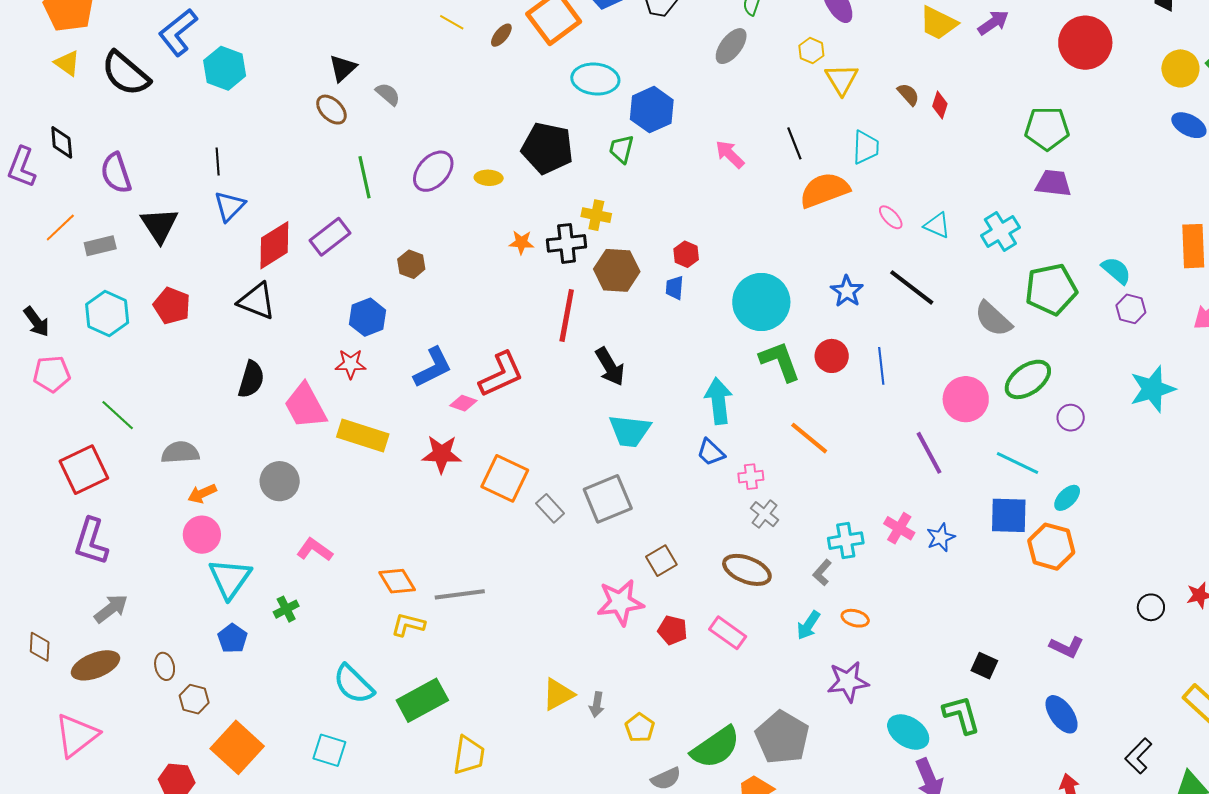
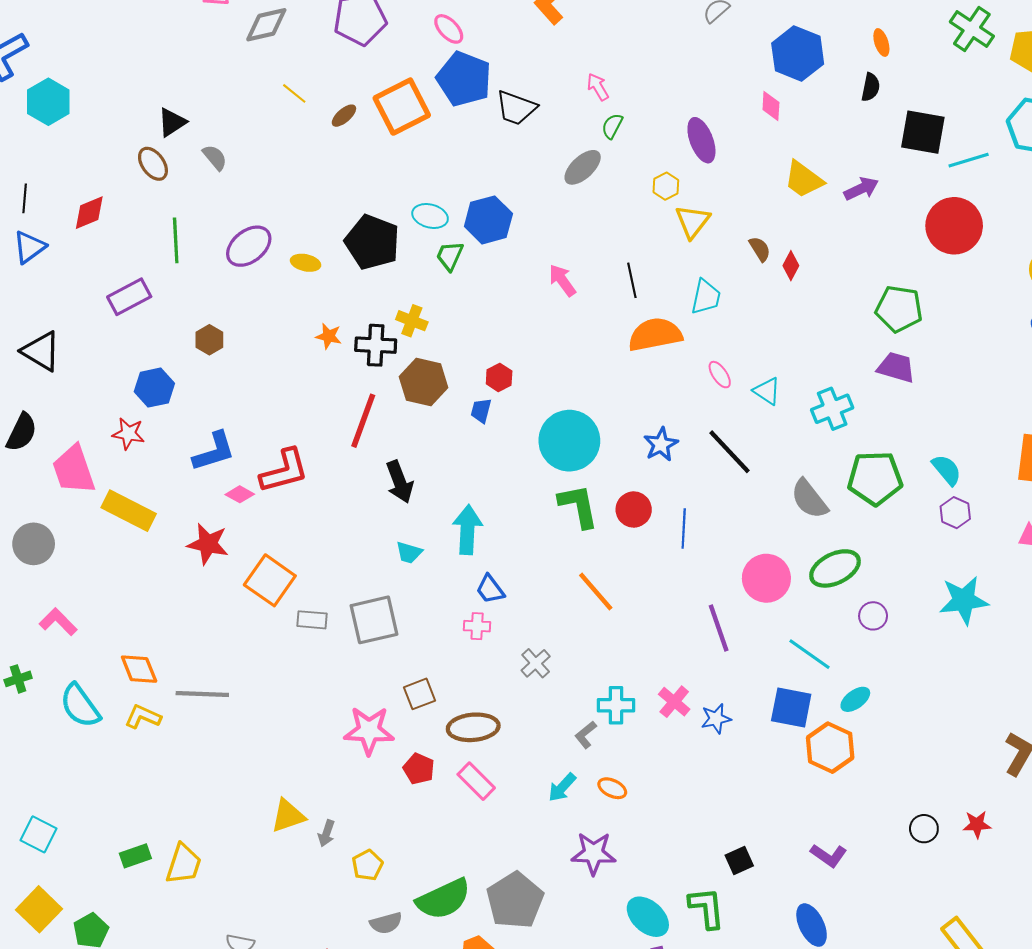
cyan ellipse: (595, 79) -> (430, 216), moved, size x0.7
red diamond: (274, 245) -> (89, 213), moved, size x0.7
cyan arrow: (719, 401) -> (467, 530), moved
cyan trapezoid: (630, 431) -> (409, 553), size x0.6
pink cross: (751, 477) -> (477, 626), moved
gray rectangle: (550, 508) -> (312, 620), turned -52
brown ellipse: (747, 570) -> (473, 727), moved, turned -36
black square: (984, 666) -> (739, 861), turned 32
cyan semicircle: (354, 684) -> (80, 706), moved
green rectangle: (422, 700) -> (135, 856), moved, size x0.6

